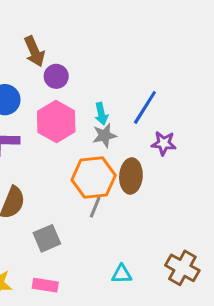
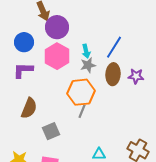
purple circle: (56, 76) -> (57, 27), size x1.5
purple star: (164, 143) -> (136, 76), moved
brown ellipse: (131, 176) -> (113, 74), moved

